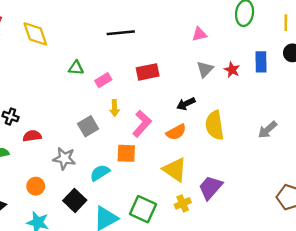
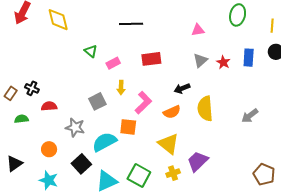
green triangle: (76, 68) -> (91, 51), turned 32
cyan semicircle: (100, 173) -> (104, 142), size x1.4

